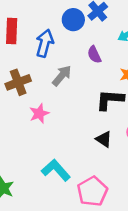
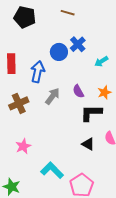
purple semicircle: (94, 55) -> (78, 91), moved
pink star: (39, 113) -> (23, 146), moved

